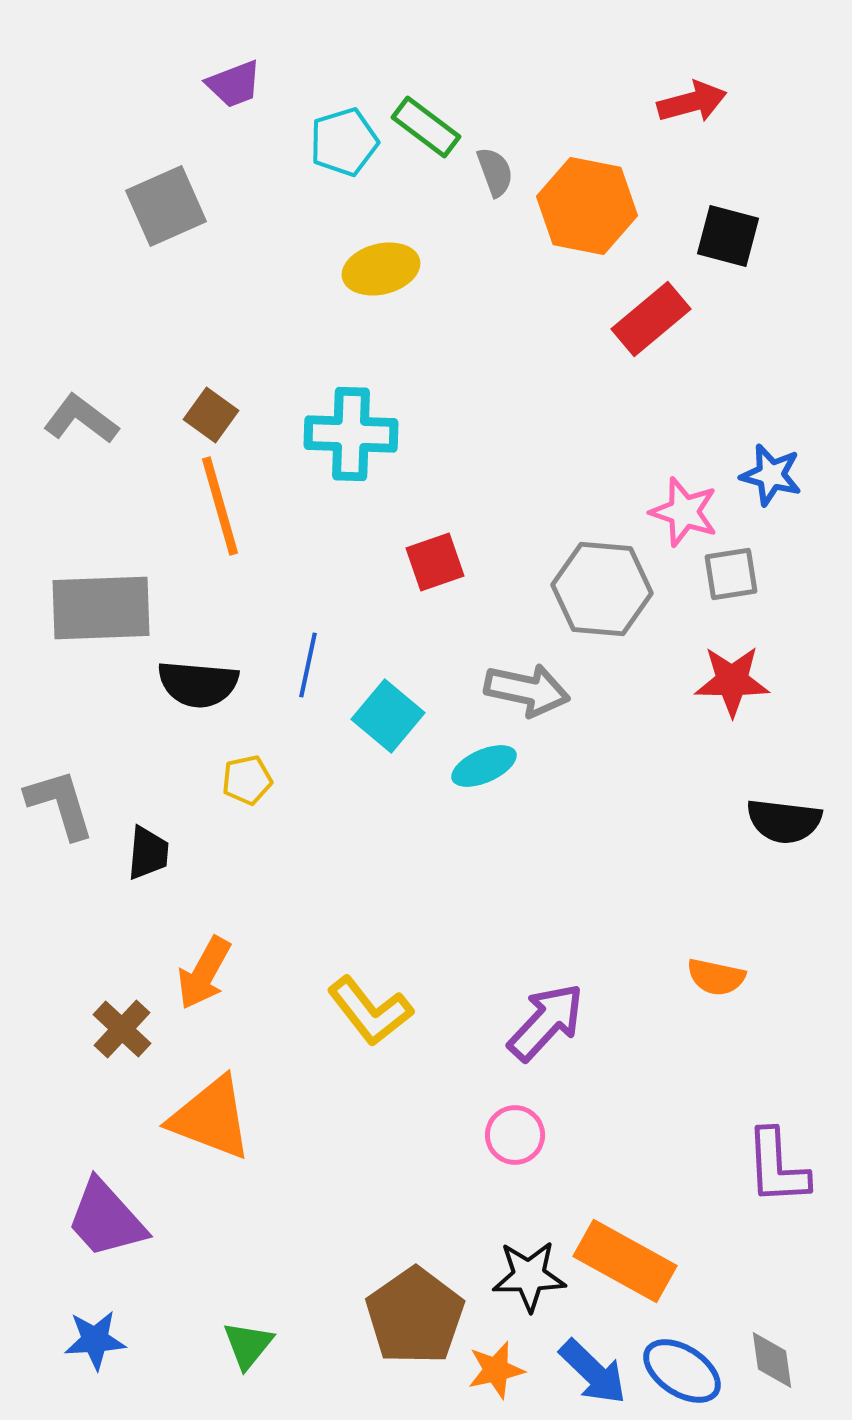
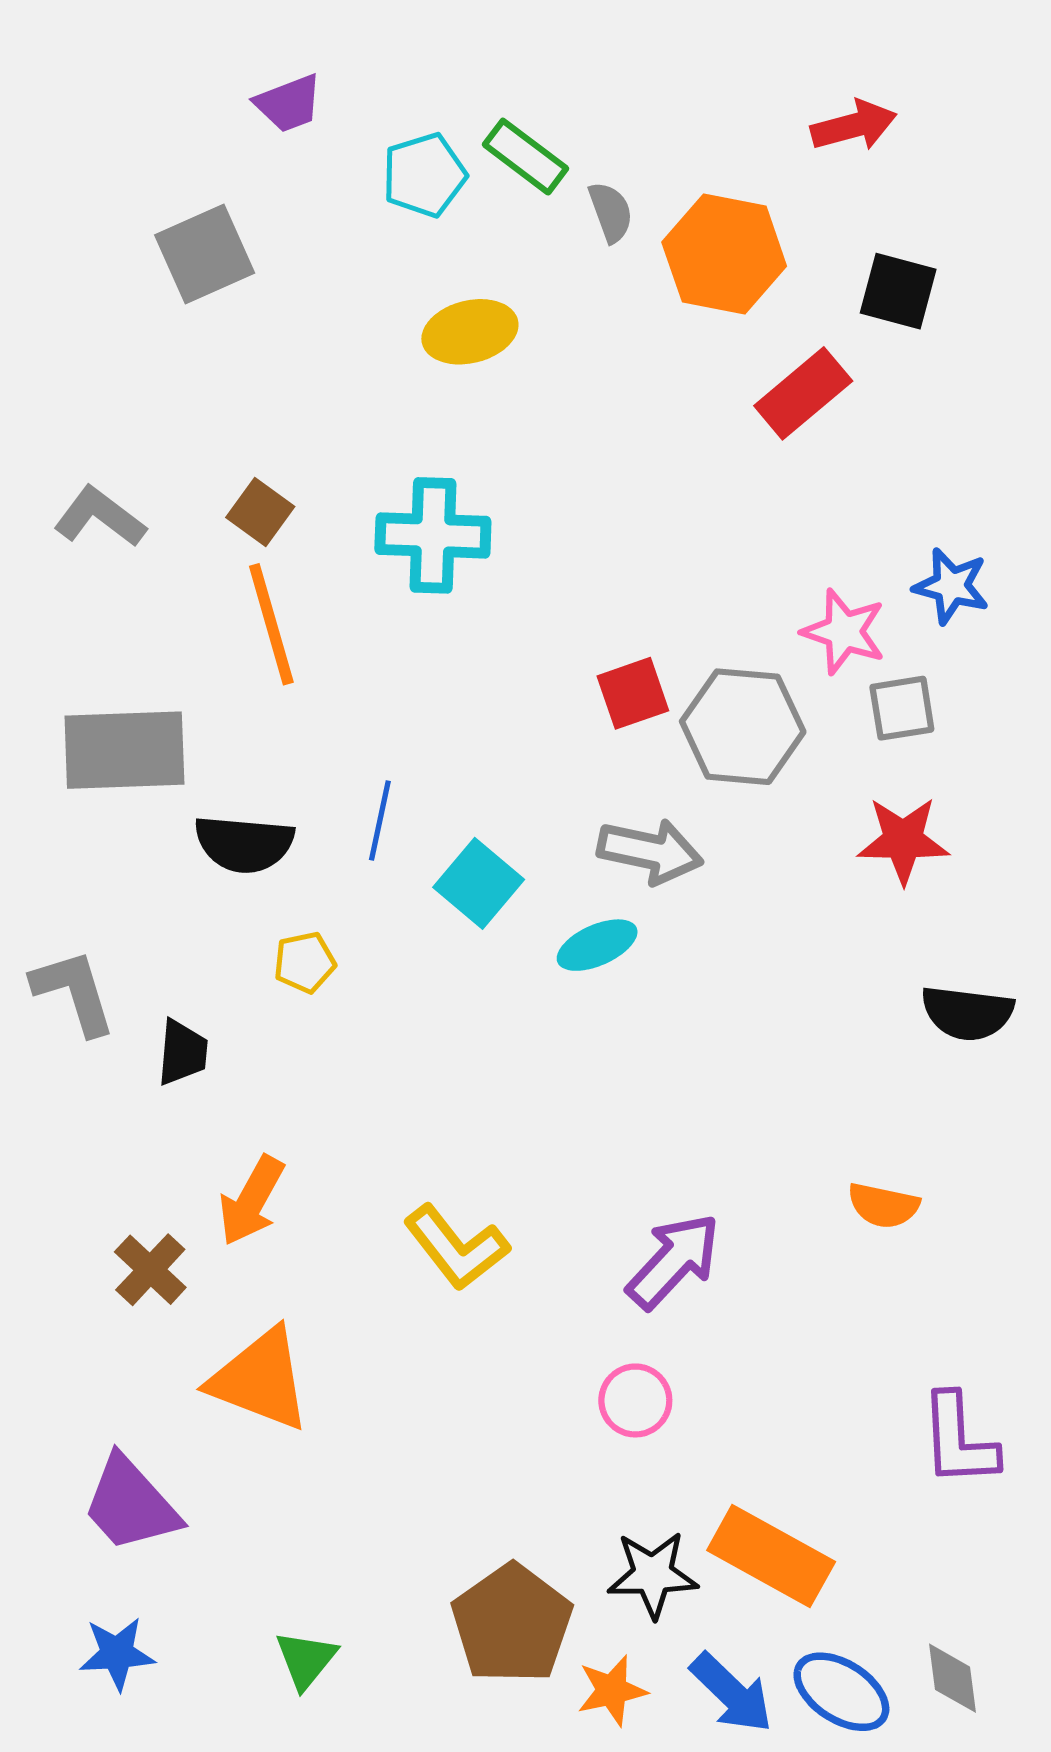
red square: (435, 562) -> (633, 693), moved

